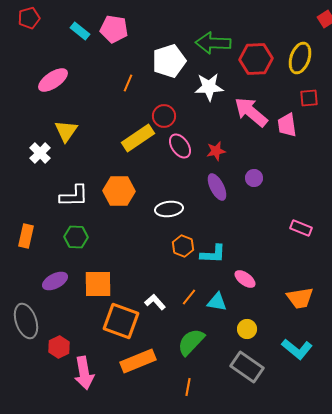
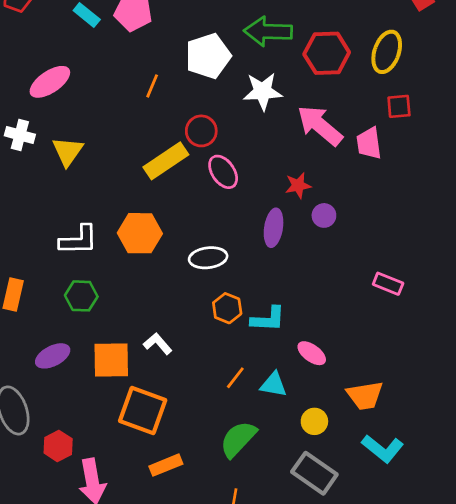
red star: (216, 151) -> (298, 185), moved
white cross: (40, 153) -> (20, 135), moved, turned -30
purple ellipse: (217, 187) -> (274, 228), turned 36
orange trapezoid: (300, 298) -> (365, 395), moved
white L-shape: (155, 302) -> (158, 344), moved
orange rectangle: (138, 361) -> (166, 465), size x0.7

